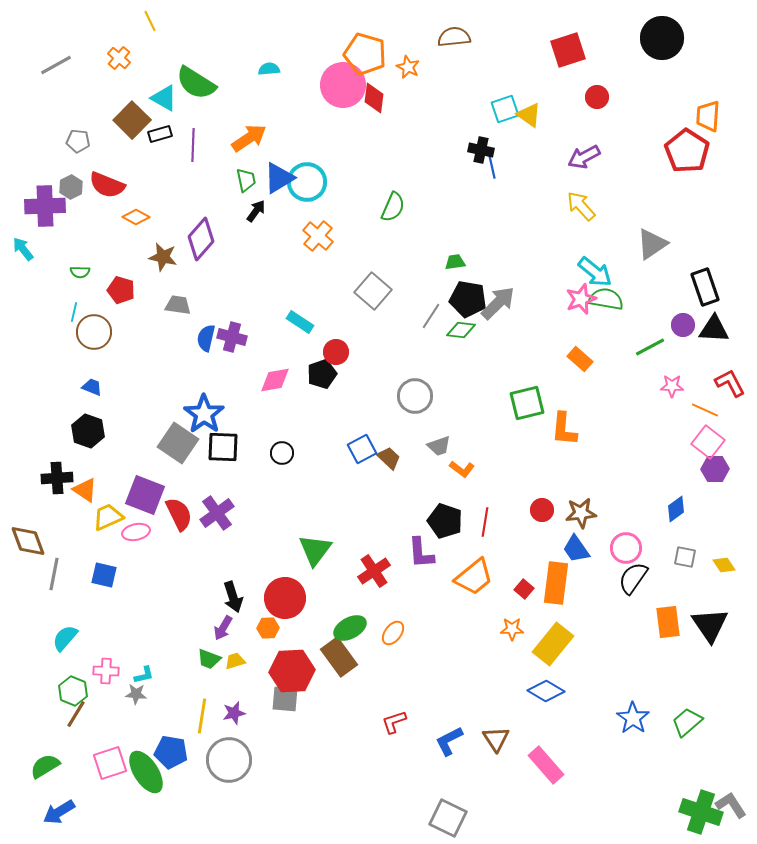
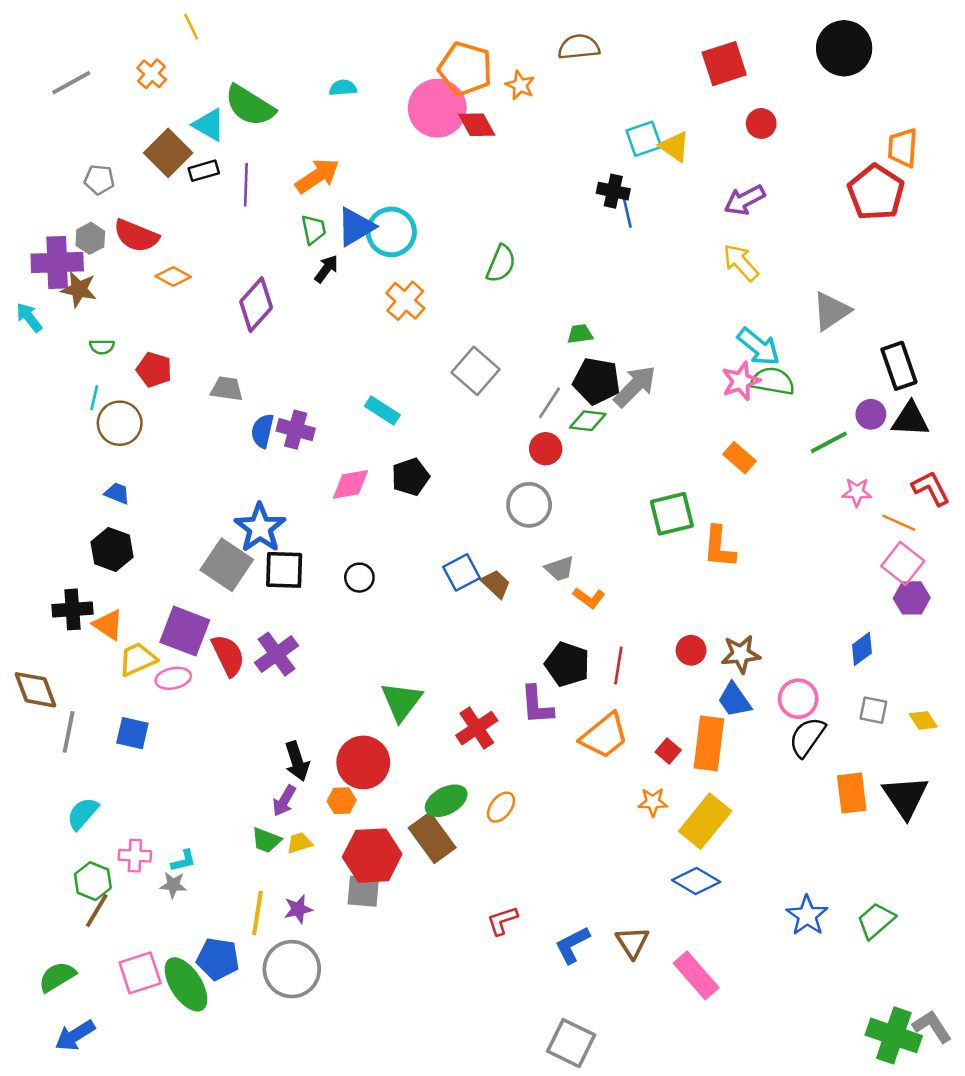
red diamond: (374, 98) -> (477, 125), turned -36
brown star: (163, 257) -> (79, 289), moved
red circle: (336, 352) -> (546, 449), moved

